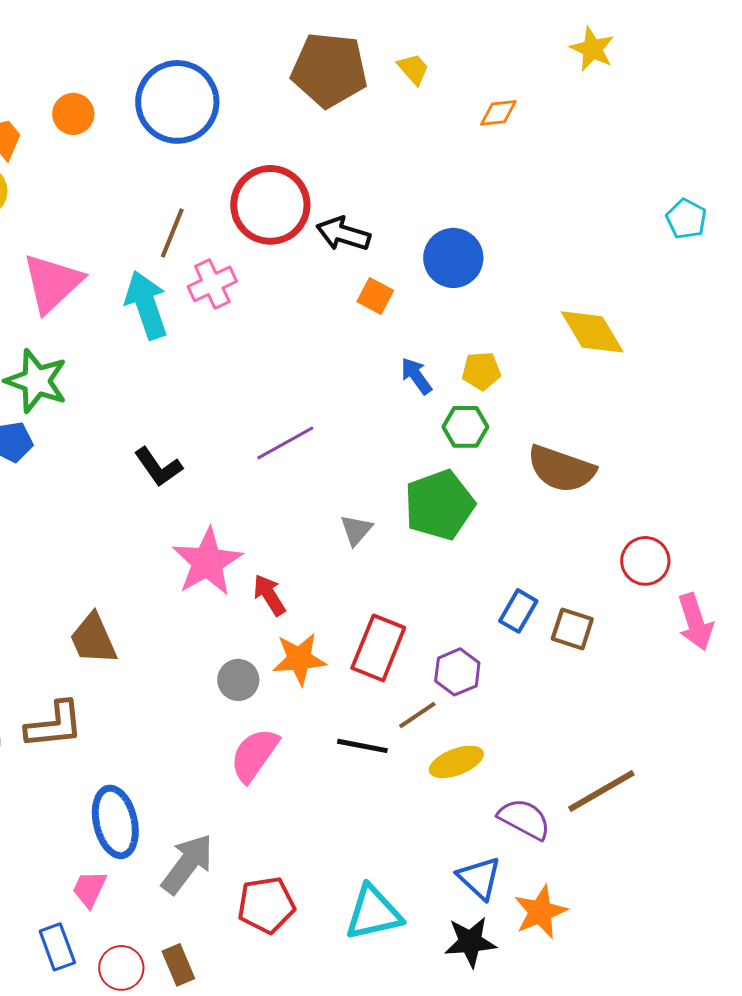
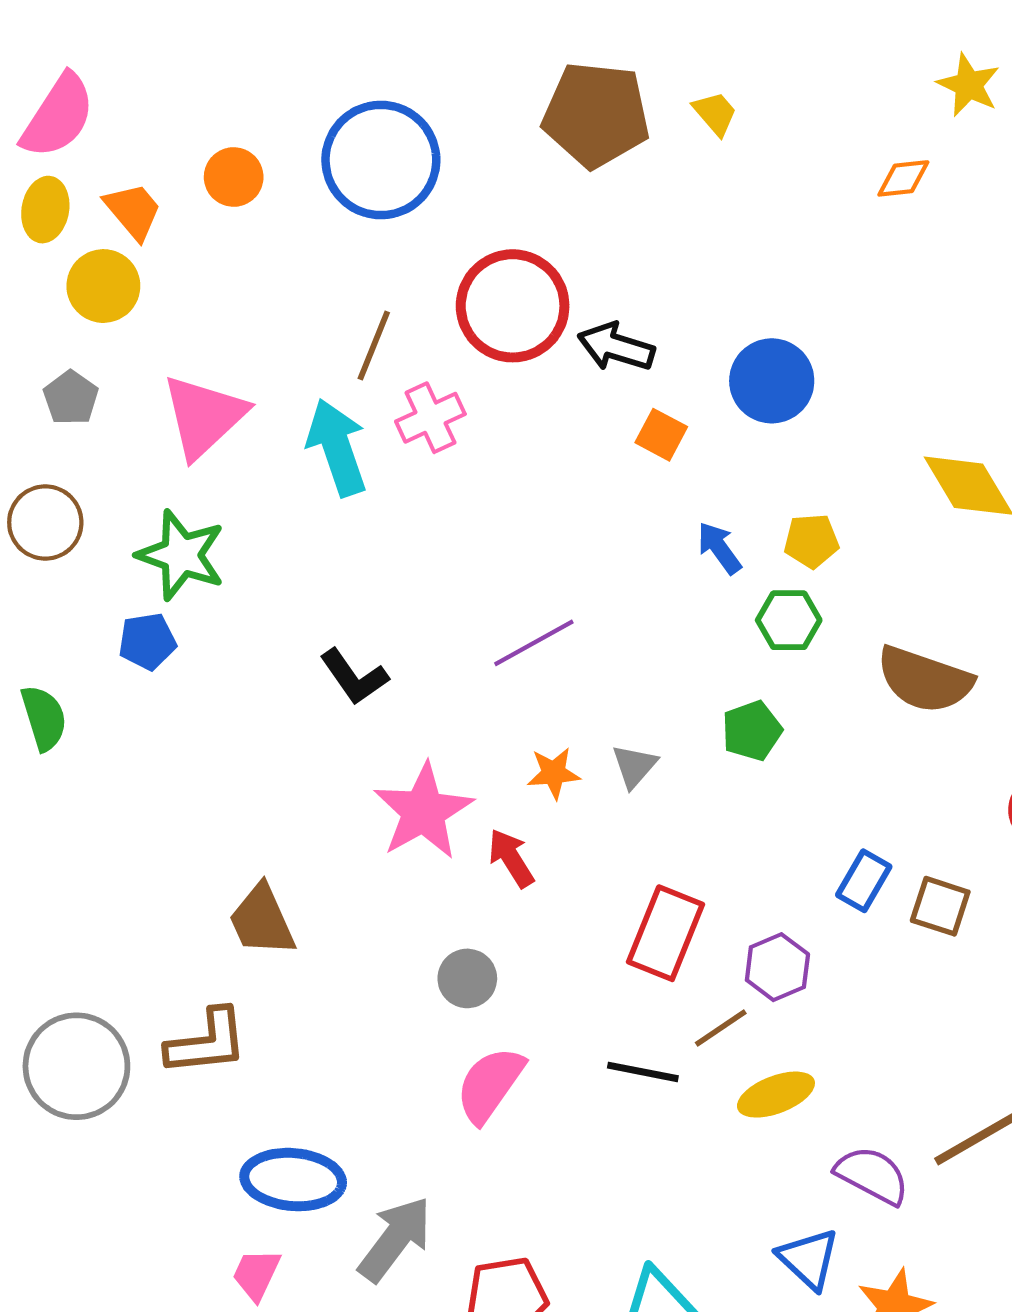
orange diamond: (498, 113) -> (903, 178), moved
green pentagon: (439, 505) -> (752, 731), size x0.6
orange star: (299, 659) -> (554, 773), moved, size x0.7
blue ellipse: (115, 822) -> (293, 1180), turned -72

